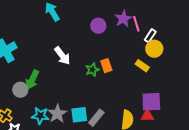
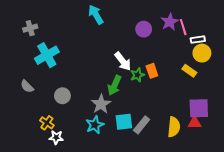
white rectangle: (150, 36) -> (198, 40), turned 48
white arrow: (62, 56) -> (123, 61), moved
green arrow: (32, 80) -> (114, 85), moved
gray star: (57, 114) -> (101, 104), moved
cyan star: (40, 116) -> (95, 125), moved, turned -30

